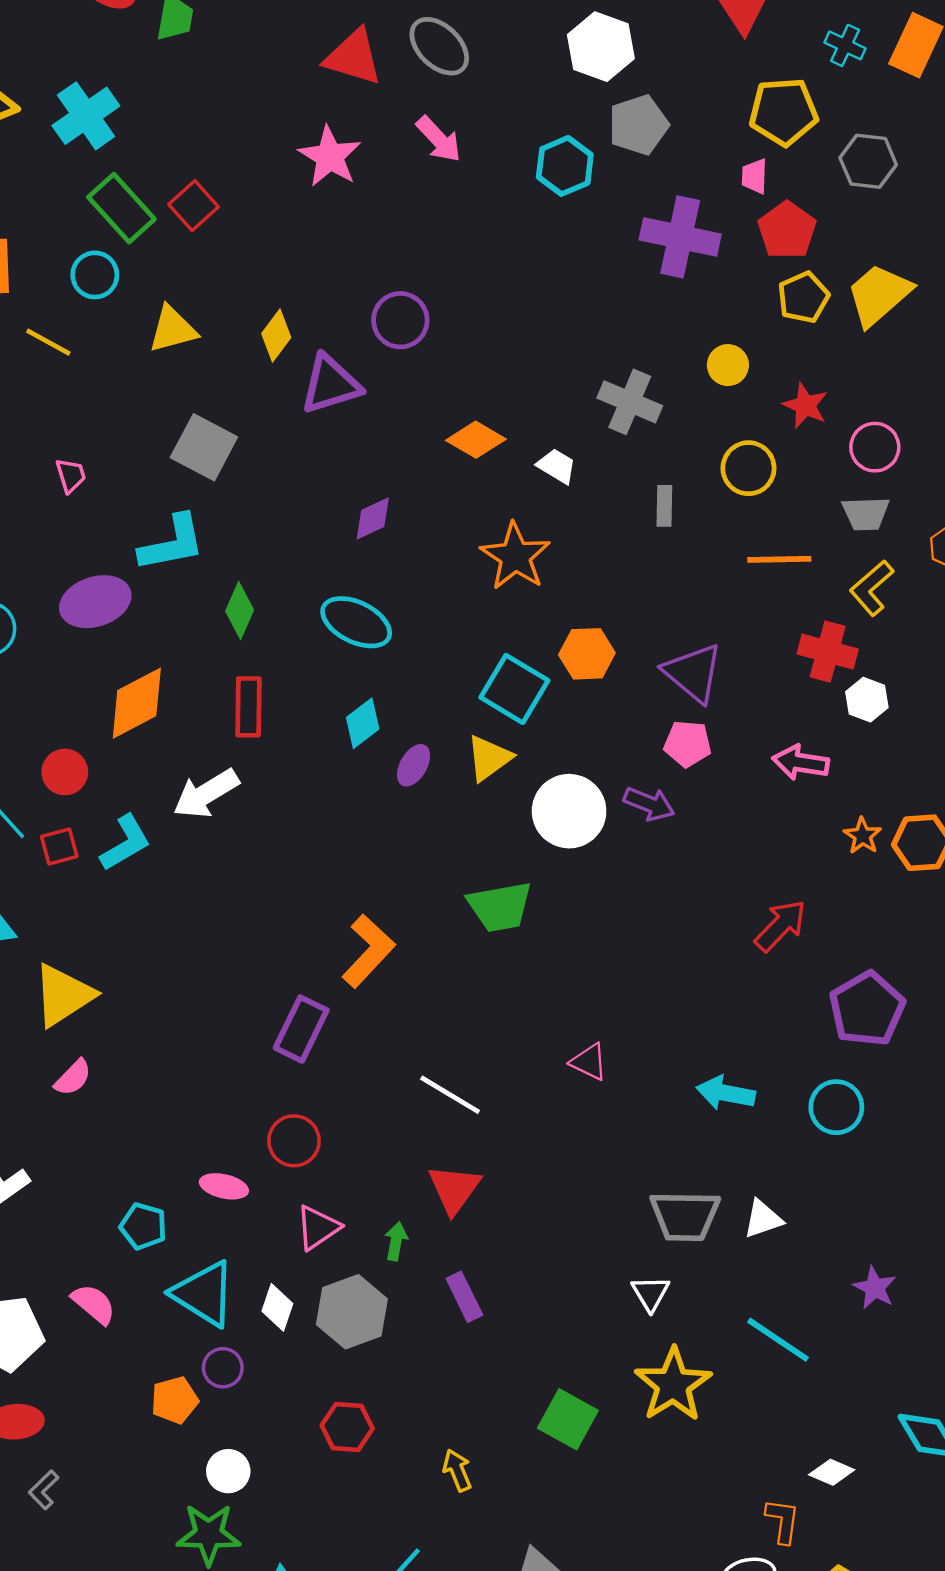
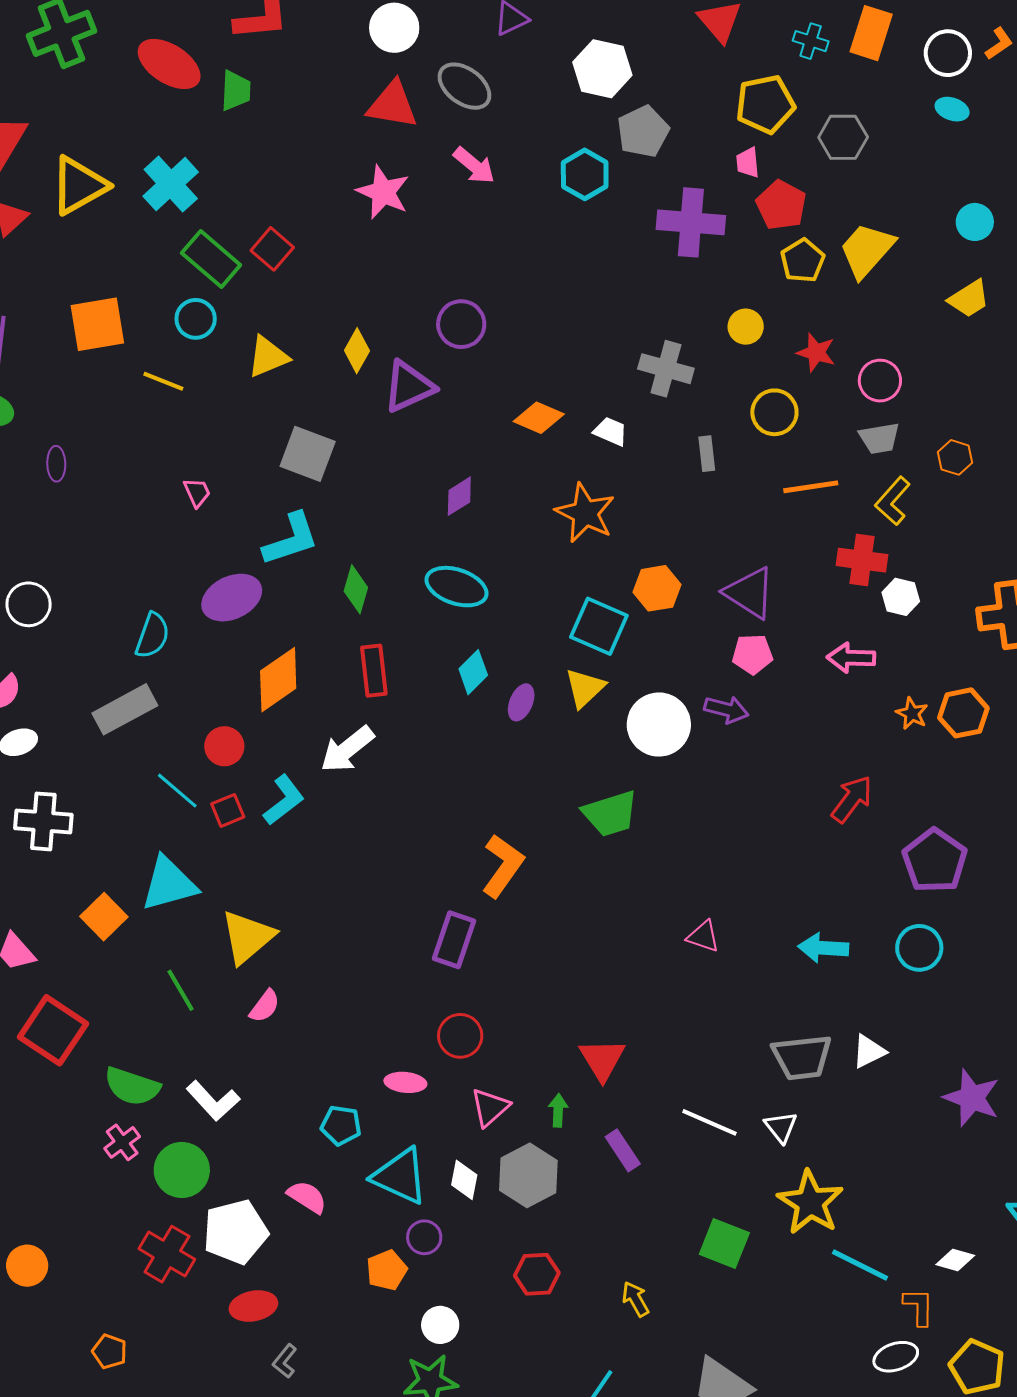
white line: (450, 1095) -> (710, 1122), moved
purple star: (875, 1288) -> (972, 1098), size x1.5
cyan line: (778, 1340) -> (860, 1265), moved

